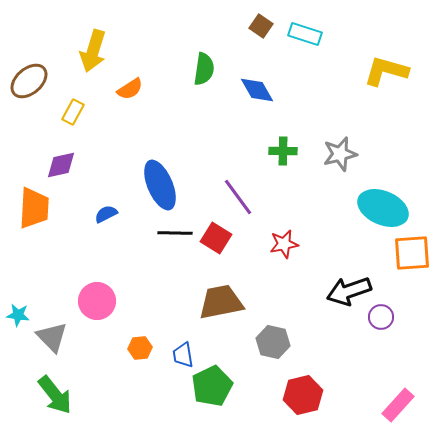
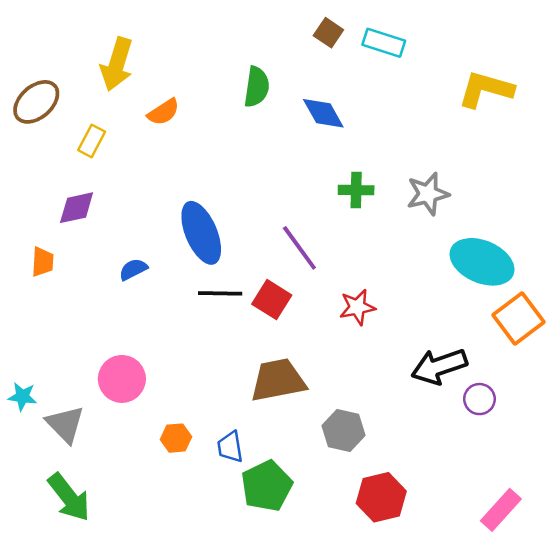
orange trapezoid: (34, 208) -> (43, 262), size x0.6
orange square: (412, 253) -> (519, 318), turned -33

